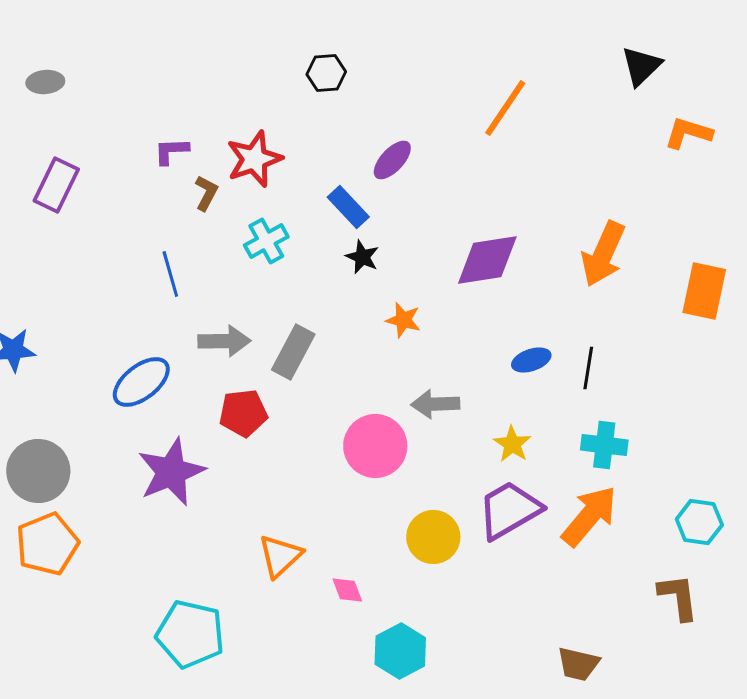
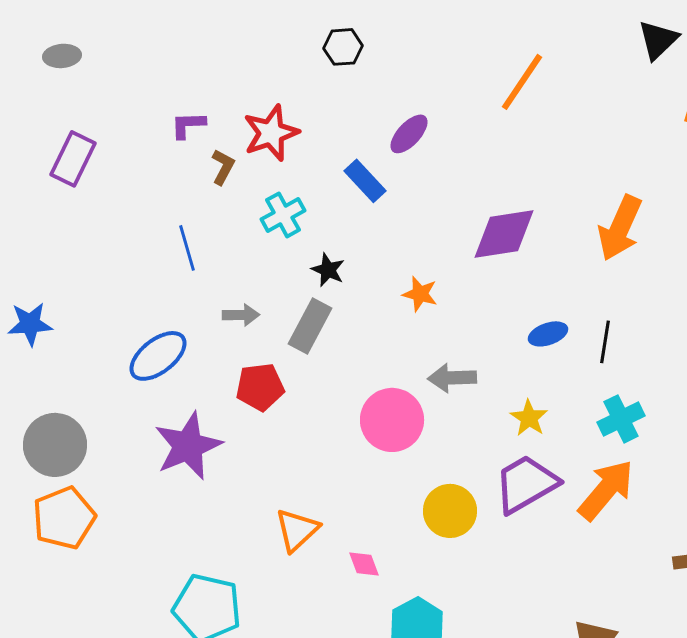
black star: (362, 257) -> (328, 270), moved
gray arrow: (224, 341) -> (241, 315), size x0.7
cyan cross: (604, 445) -> (621, 419), turned -33

